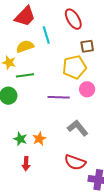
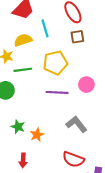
brown square: (87, 46) -> (77, 37), moved
yellow pentagon: (75, 67) -> (55, 63), moved
green star: (20, 139) -> (18, 127), moved

